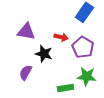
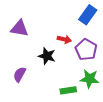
purple triangle: (26, 32) -> (19, 28), moved
purple semicircle: (26, 73) -> (20, 74), moved

